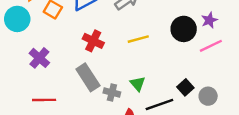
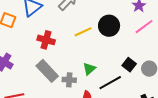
black circle: (184, 29) -> (109, 26), moved
green triangle: (138, 84) -> (89, 69), turned 40

